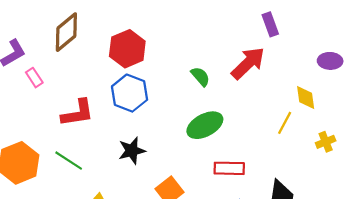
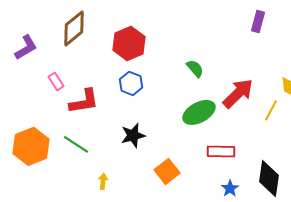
purple rectangle: (270, 24) -> (258, 21), turned 35
red arrow: (248, 63) -> (238, 93), moved
pink rectangle: (34, 78) -> (56, 81), moved
blue hexagon: (130, 93) -> (131, 83), size x0.7

